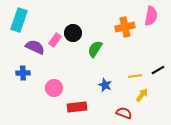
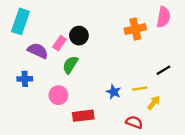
green semicircle: (95, 49) -> (70, 65), moved
black line: (158, 70) -> (163, 70), moved
yellow line: (135, 76) -> (140, 89), moved

